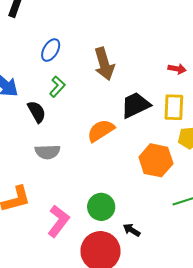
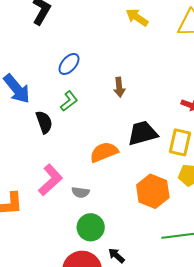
brown arrow: (104, 64) -> (119, 87), size x0.6
gray semicircle: (48, 152) -> (81, 192), moved, size x0.7
pink L-shape: (58, 221) -> (50, 180), moved

